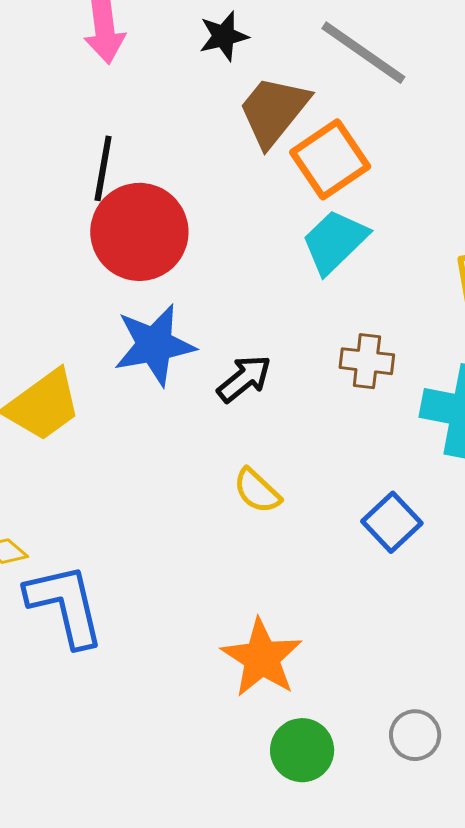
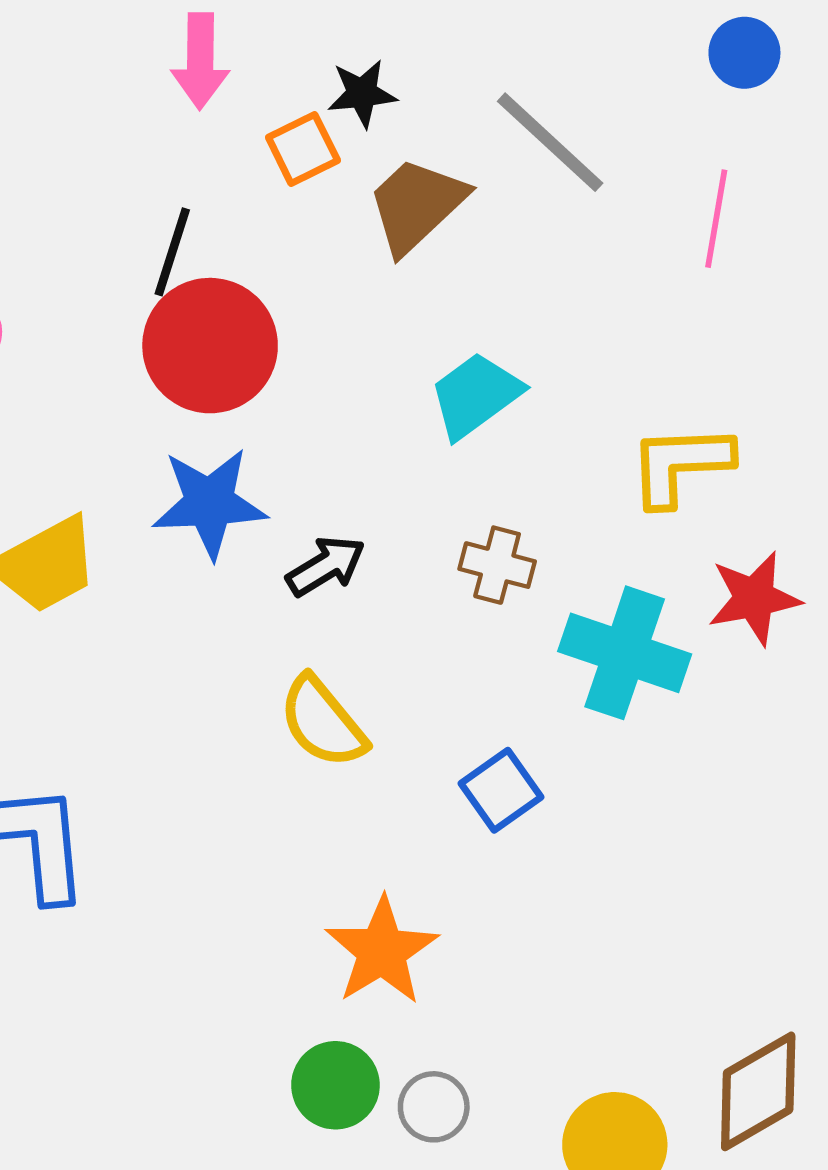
orange square: (330, 159) -> (303, 149), moved, size x0.7
yellow semicircle: (257, 491) -> (323, 722), size x1.4
orange star: (262, 658) -> (382, 951), moved
gray circle: (415, 735) -> (434, 1107), moved

